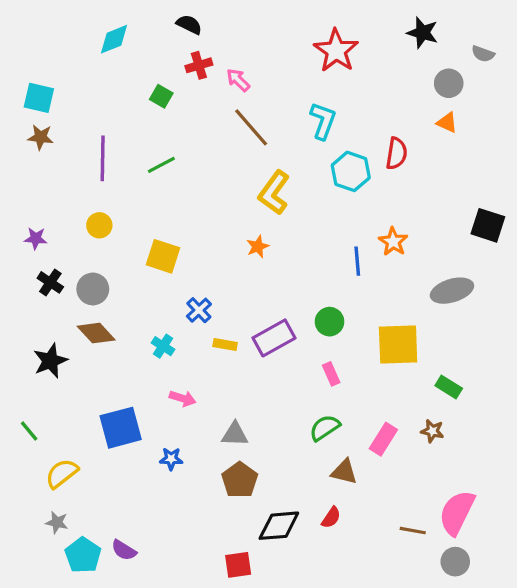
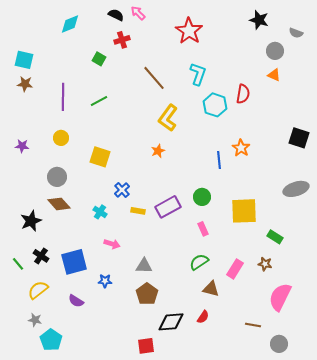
red star: (336, 51) -> (189, 31), moved
pink arrow: (238, 80) -> (138, 13), moved
black cross: (50, 282) -> (41, 256), moved
gray ellipse: (452, 291) -> (296, 189), moved
pink semicircle: (457, 513) -> (280, 297), moved
purple semicircle: (124, 550) -> (76, 301), moved

